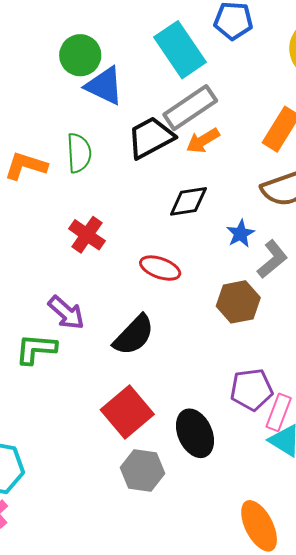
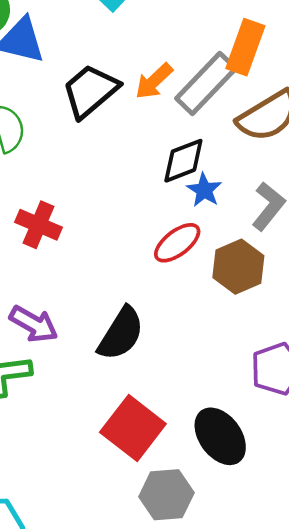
gray rectangle: (190, 108) -> (206, 83), moved
black diamond: (188, 201) -> (183, 161), moved
blue star: (241, 234) -> (204, 190), moved
red ellipse: (160, 268) -> (177, 243), moved, turned -45

